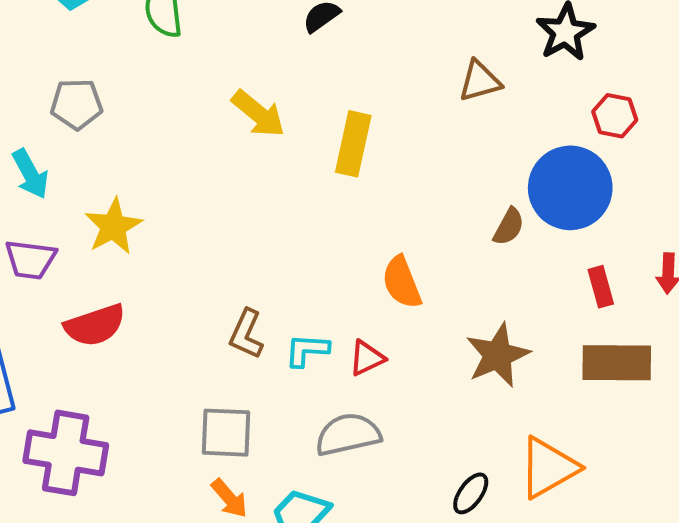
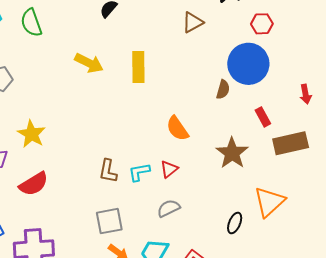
red rectangle: (601, 287) -> (263, 117), moved
gray semicircle: (348, 434) -> (169, 208), size x0.7

